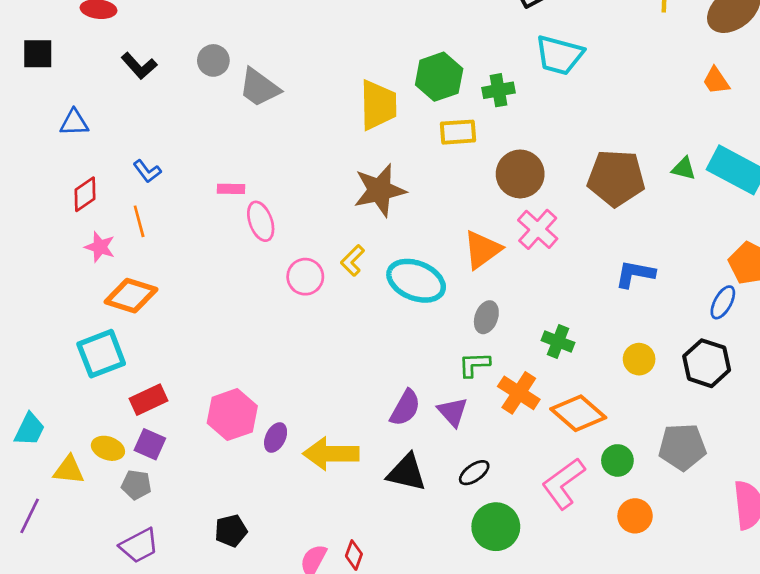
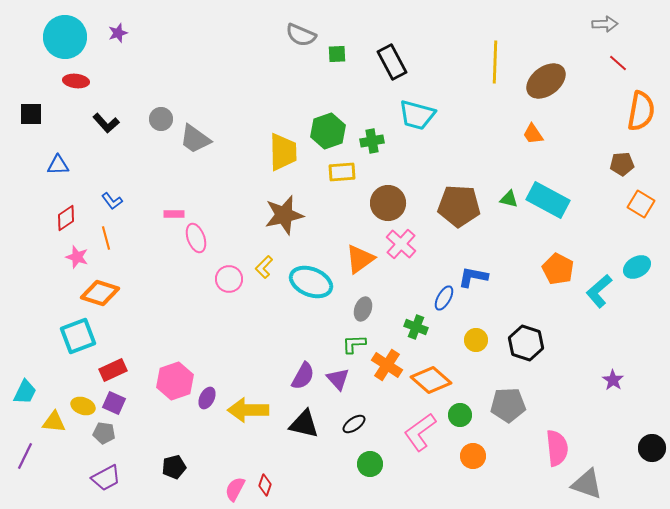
blue ellipse: (723, 302) -> (444, 298), moved
green circle: (496, 527) -> (370, 464), size x0.7

